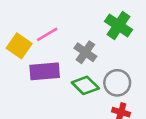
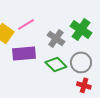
green cross: (118, 25) -> (81, 29), moved

